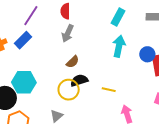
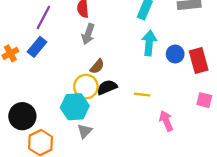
blue circle: (147, 54) -> (175, 54), moved
cyan hexagon: (24, 82) -> (75, 107), moved
yellow circle: (69, 90) -> (86, 87), moved

